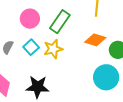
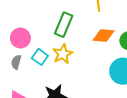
pink circle: (30, 19) -> (20, 38), moved

